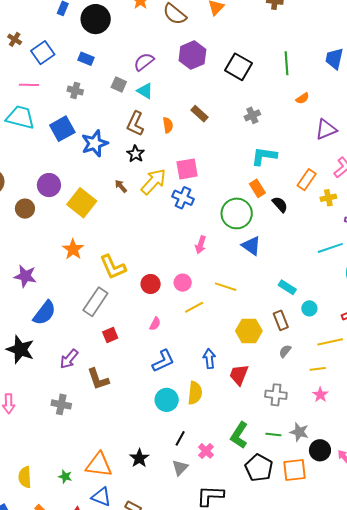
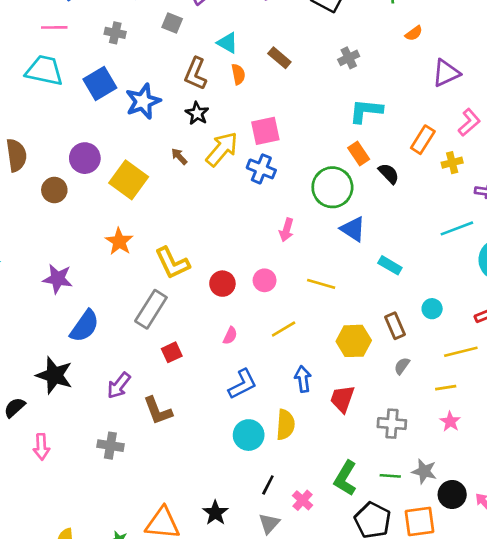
cyan triangle: (145, 91) -> (228, 43), moved
cyan rectangle: (287, 287) -> (390, 265), moved
yellow line: (194, 307) -> (284, 329), moved

